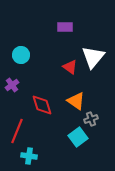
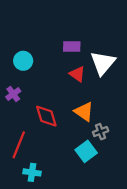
purple rectangle: (65, 27) -> (72, 46), moved

